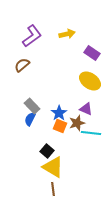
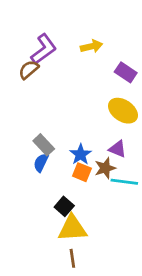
brown semicircle: (22, 65) -> (29, 70), moved
yellow triangle: (53, 167) -> (72, 228), turned -35

